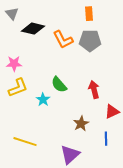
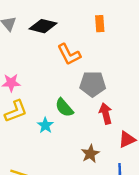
black diamond: (33, 29) -> (43, 26), moved
gray pentagon: (90, 41) -> (93, 84), moved

